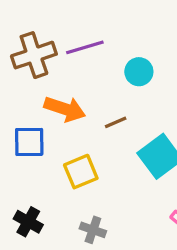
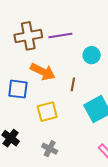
brown line: (116, 122) -> (73, 84), turned -64

